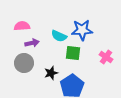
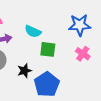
blue star: (82, 30) -> (80, 25), moved

